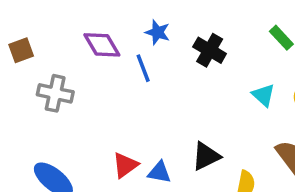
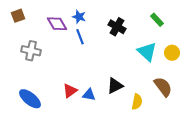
blue star: (157, 32) -> (79, 17), moved
brown square: (21, 50) -> (18, 16), moved
cyan triangle: (263, 95) -> (147, 52), size x1.5

